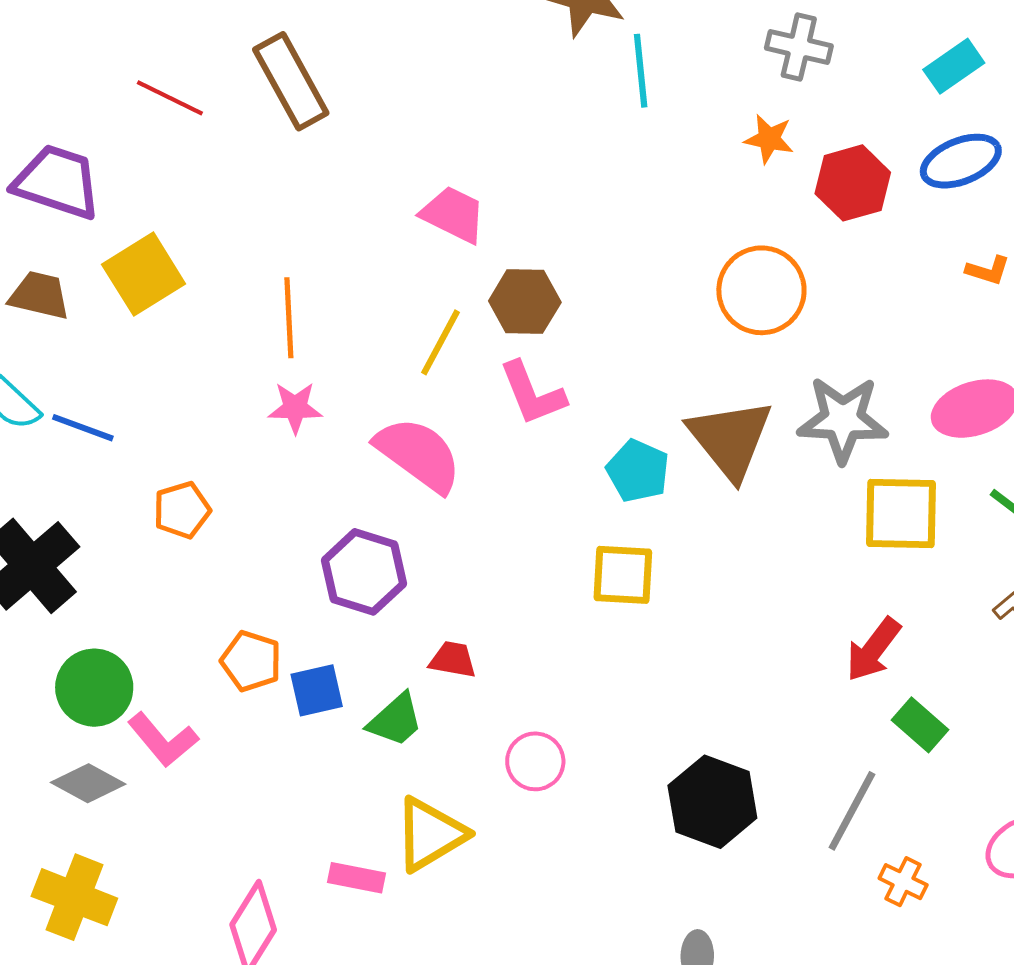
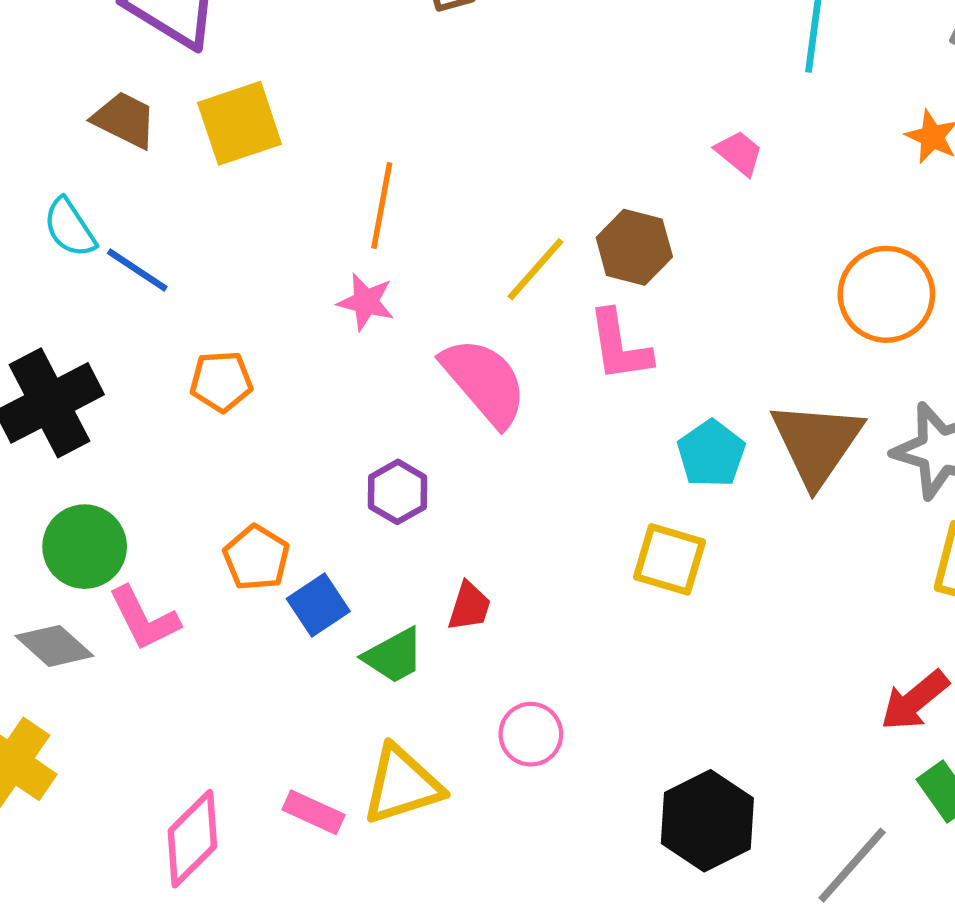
pink trapezoid: (453, 214) -> (739, 153), moved, size x0.7
purple hexagon: (364, 572) -> (398, 492), size x0.7
red trapezoid: (453, 660) -> (469, 606), turned 84
blue square: (317, 690) -> (318, 605), turned -34

